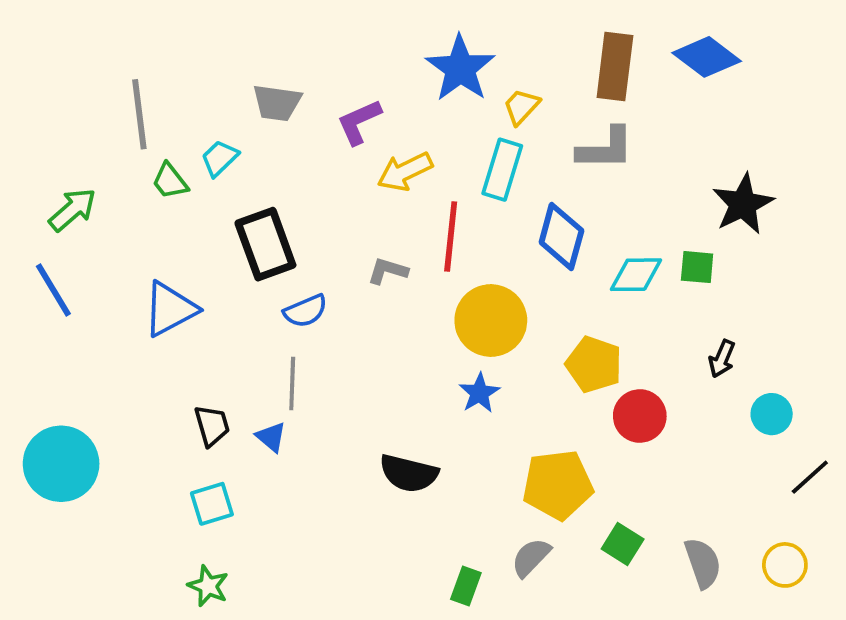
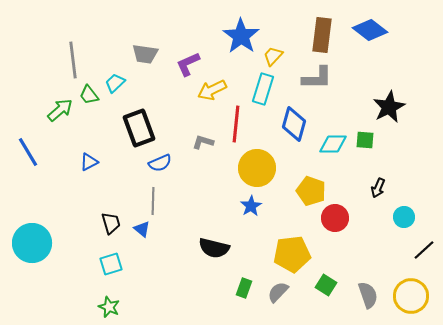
green arrow: (73, 210) -> (60, 110), moved
blue triangle: (170, 309) -> (89, 162), size x0.6
yellow circle: (785, 565) -> (411, 296), size x1.5
green rectangle: (466, 586) -> (244, 288), moved

